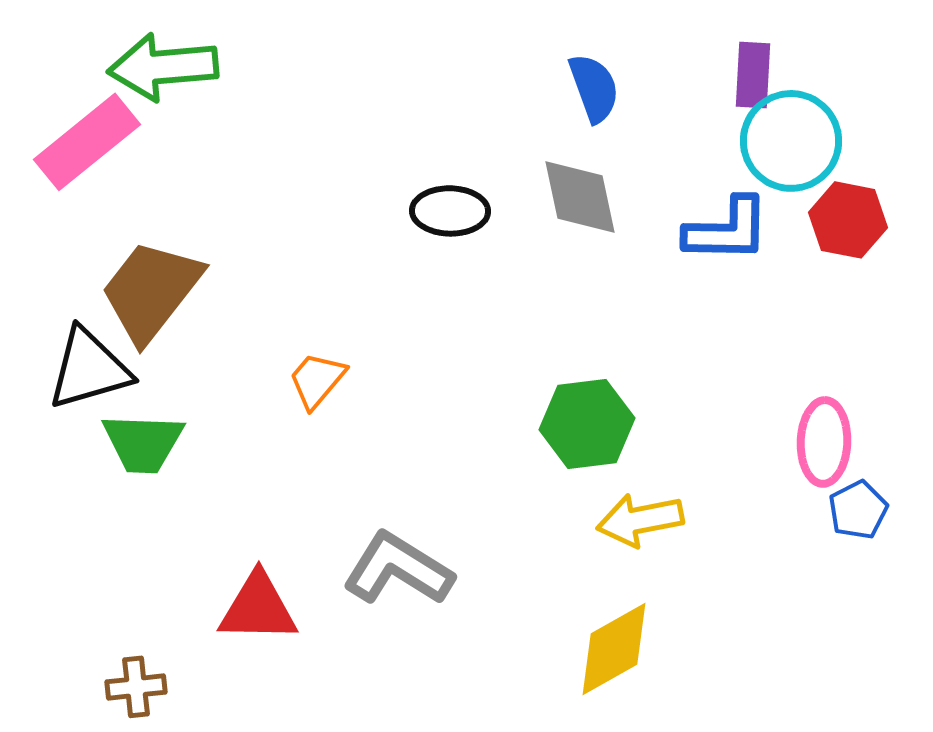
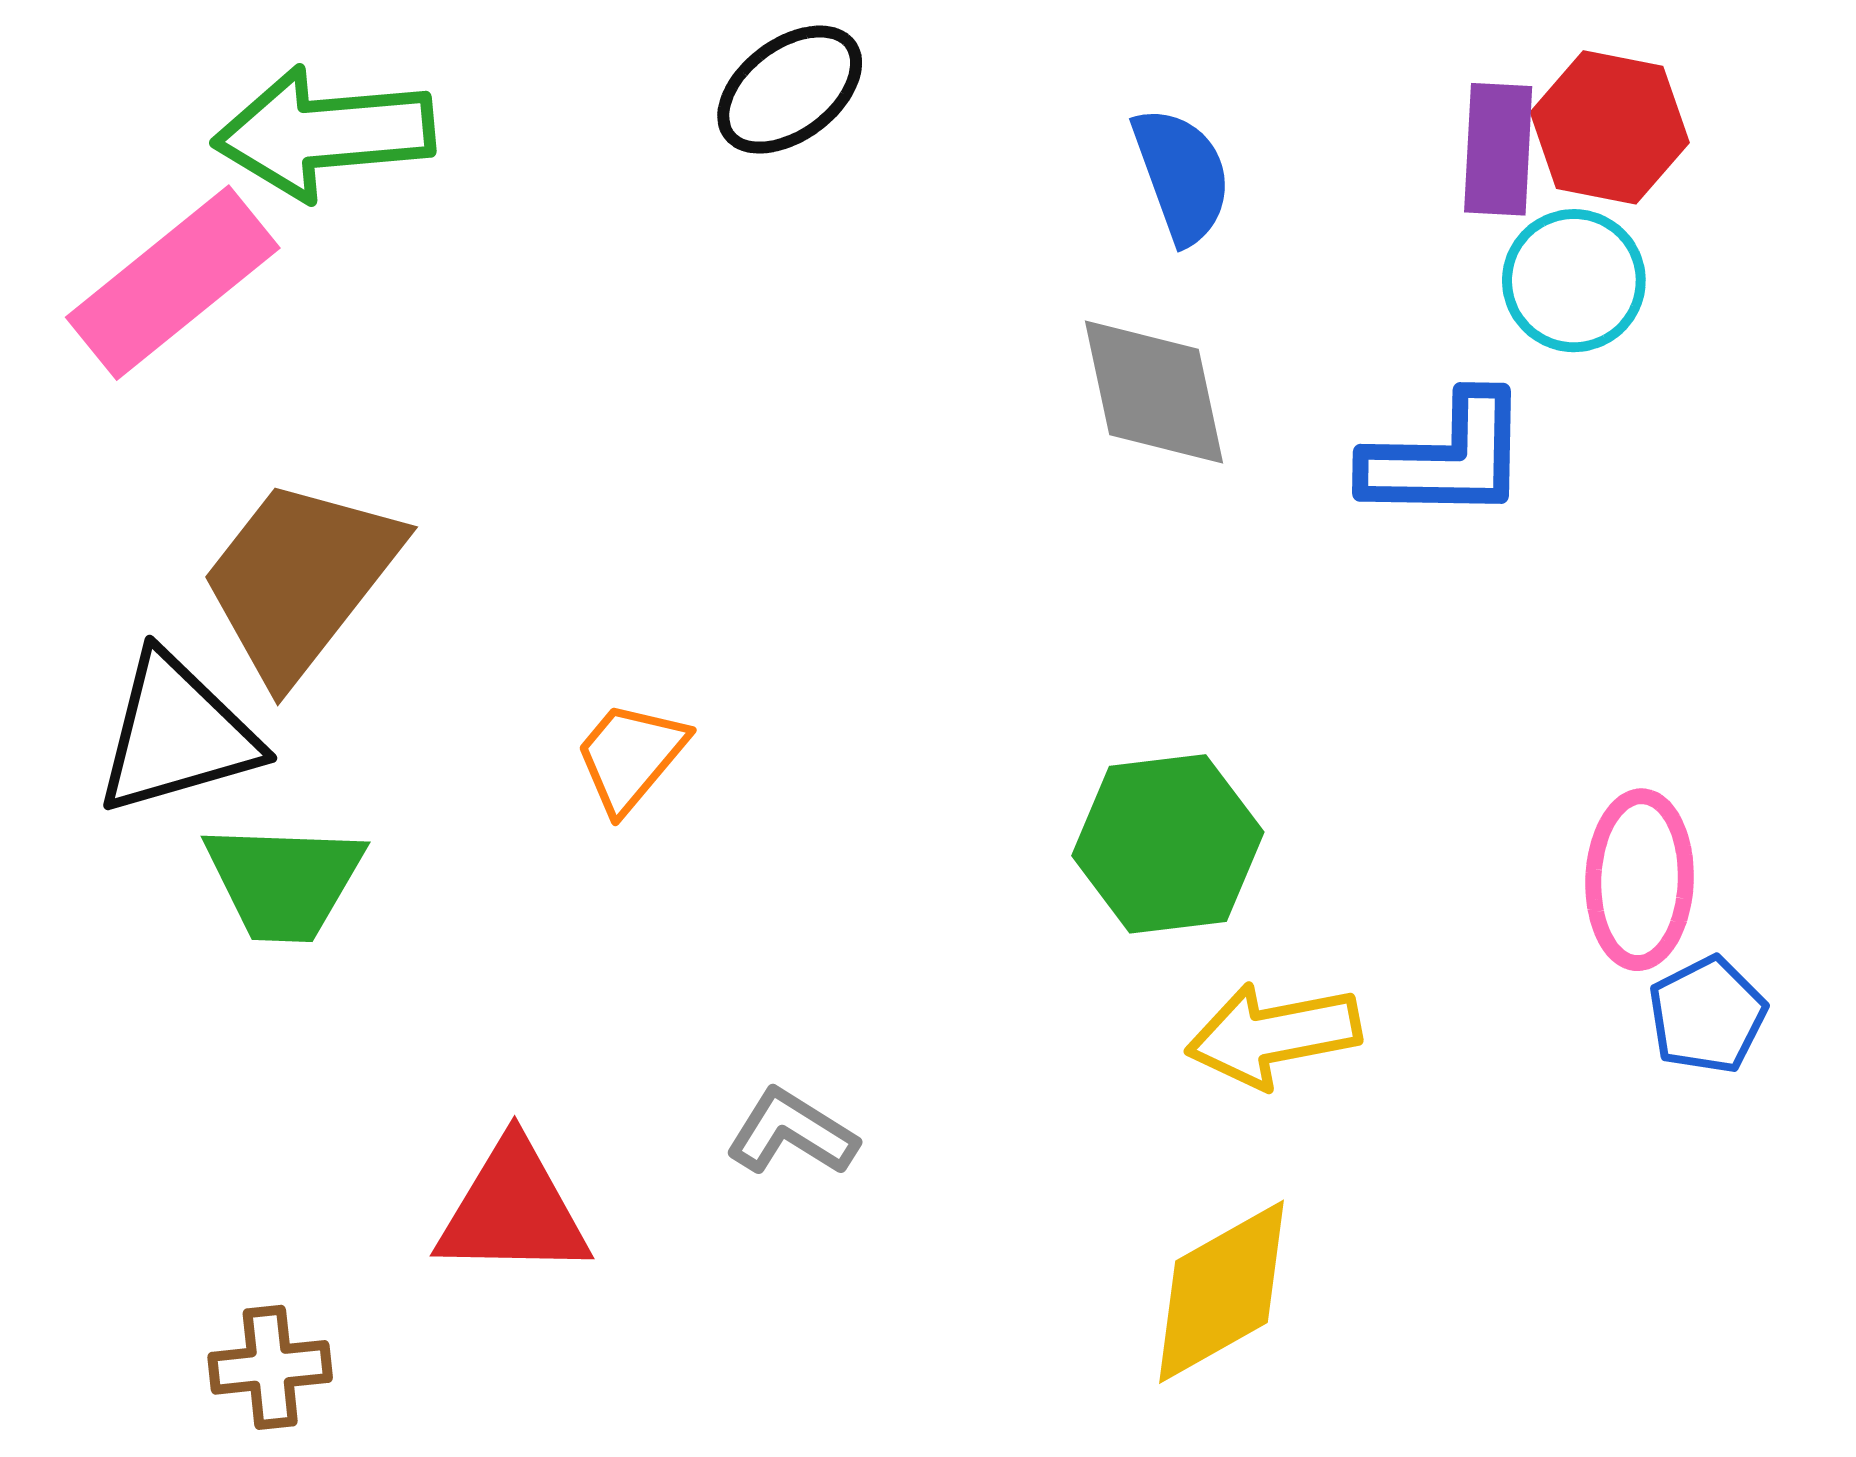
cyan circle: (791, 141) -> (1574, 281), size x0.7
black ellipse: (450, 211) -> (790, 90), moved, turned -38
red hexagon: (848, 220) -> (1610, 127), moved
gray L-shape: (398, 569) -> (792, 1132), size x0.6

